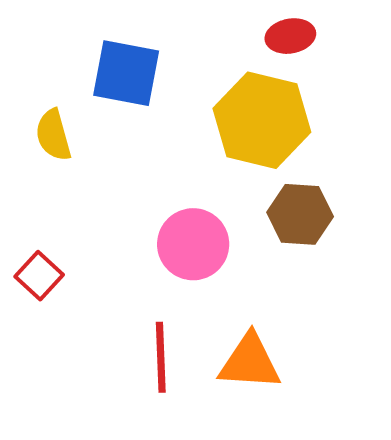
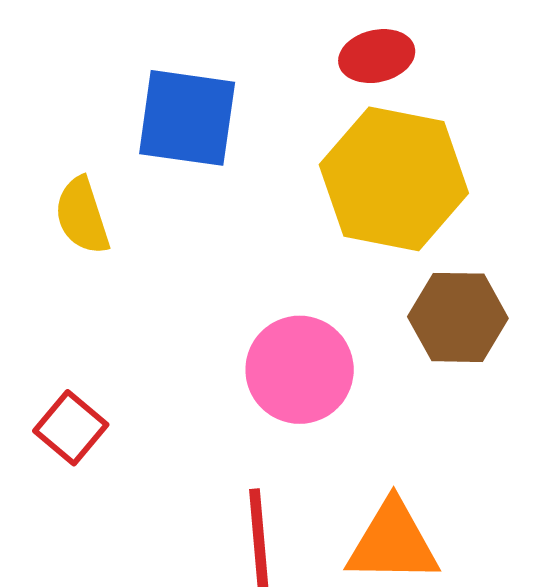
red ellipse: (290, 36) -> (377, 56), moved

